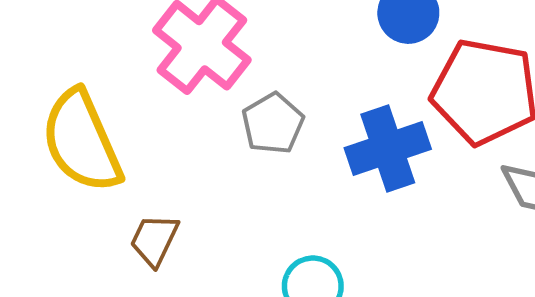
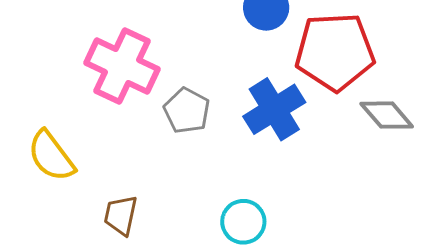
yellow semicircle: (82, 141) -> (51, 156), size x0.7

